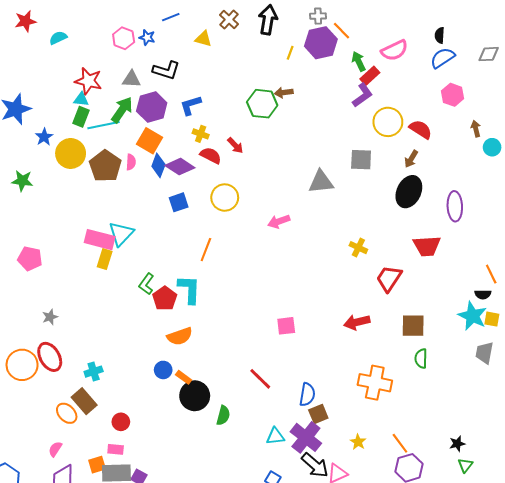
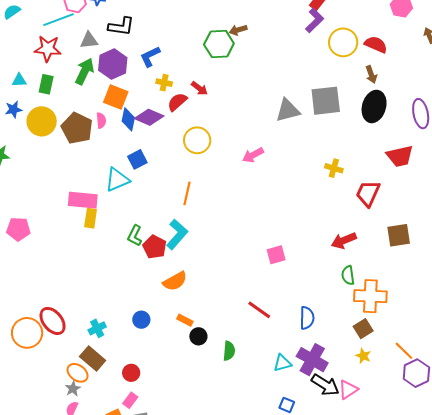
cyan triangle: (81, 99) -> (19, 80), moved
cyan line: (103, 125) -> (59, 20), moved
blue star: (44, 137) -> (13, 109), turned 30
red semicircle: (211, 155) -> (177, 102), turned -60
brown arrow: (411, 159) -> (371, 75), turned -42
gray square: (361, 160) -> (326, 101), moved, size x1.4
blue square: (179, 202) -> (137, 159), moved
cyan triangle: (121, 234) -> (117, 180), moved, turned 32
cyan L-shape: (189, 289) -> (177, 234), turned 48
gray star: (50, 317) -> (73, 389), moved
green semicircle: (421, 358) -> (348, 275), moved
blue circle: (163, 370) -> (141, 320), moved
black circle: (195, 396) -> (198, 336), size x0.6
brown square: (318, 414) -> (363, 329), moved
pink rectangle: (116, 449) -> (130, 400), turned -49

